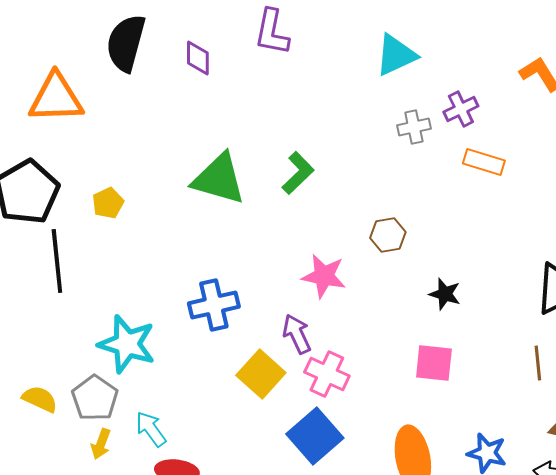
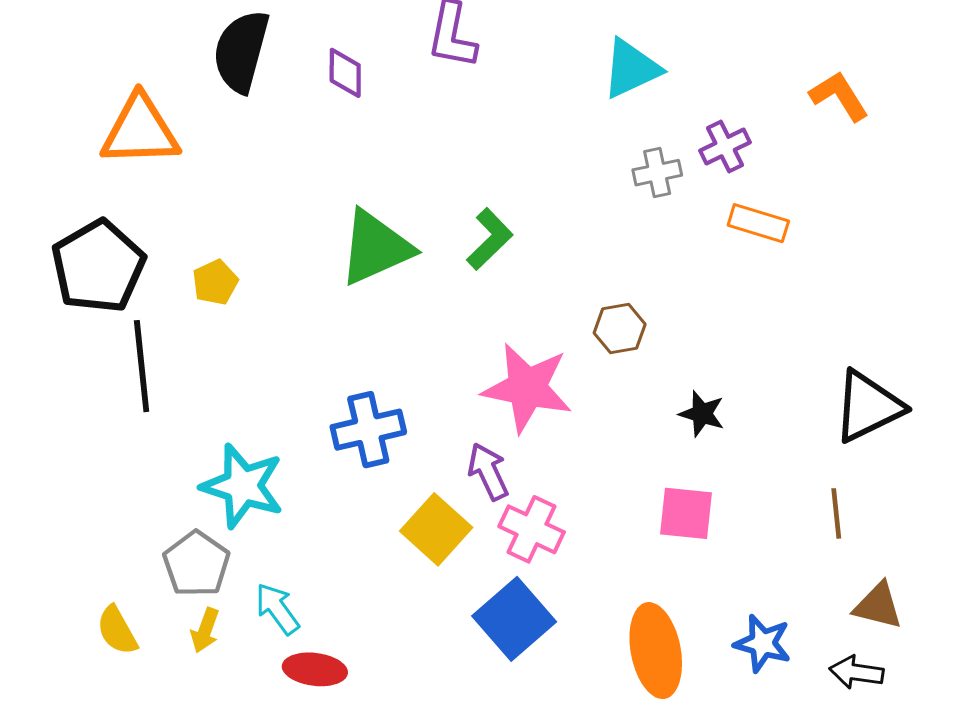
green triangle: (219, 179) -> (376, 248), turned -40
pink star: (324, 276) -> (527, 388), size x1.4
yellow semicircle: (40, 399) -> (117, 630), moved, turned -144

